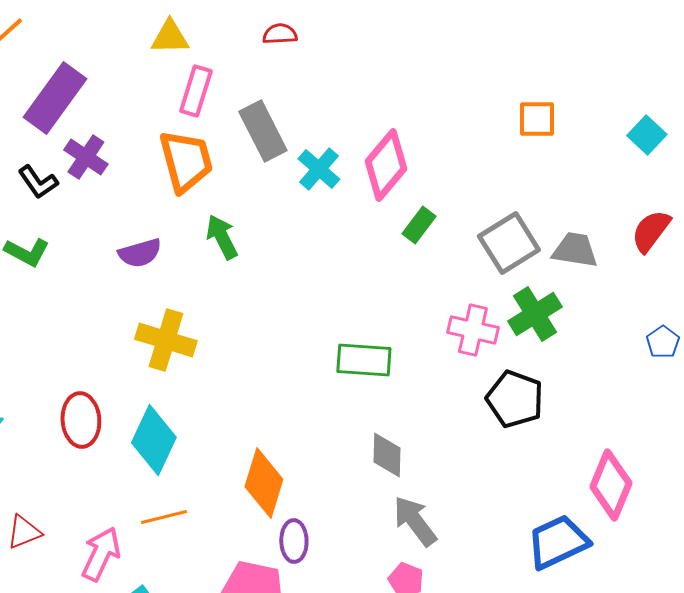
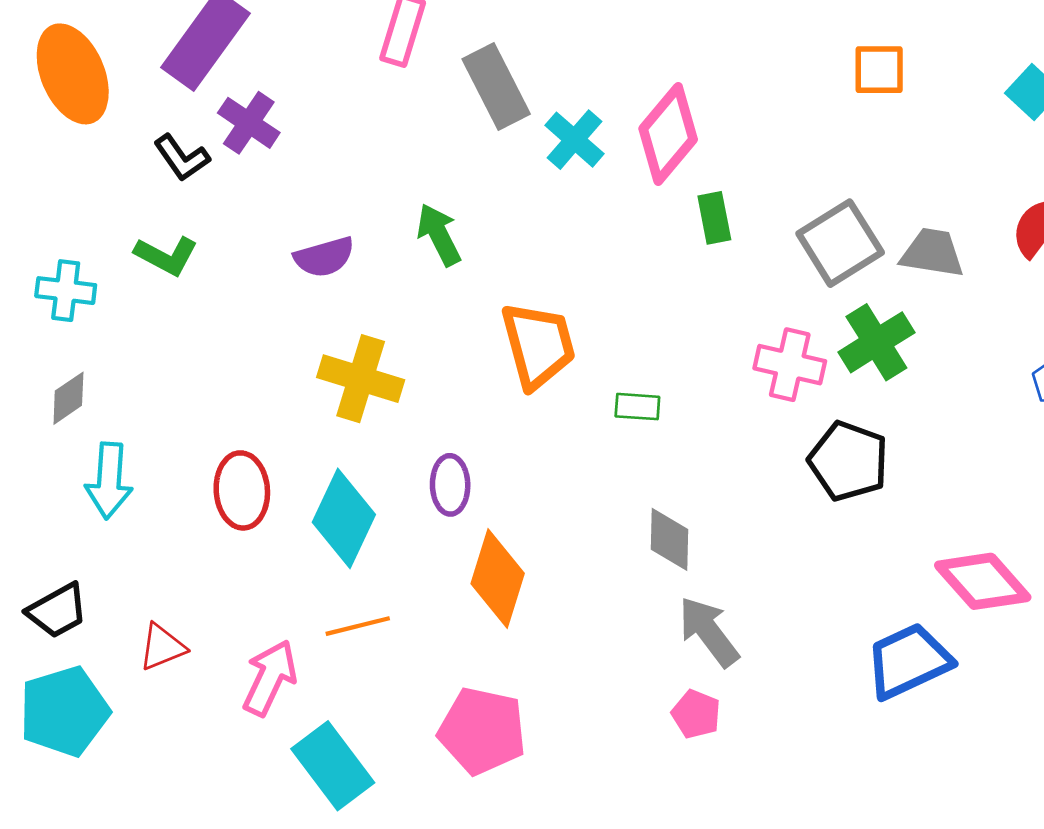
orange trapezoid: (186, 161) -> (538, 345), moved
green rectangle: (419, 225) -> (714, 218), turned -48
green rectangle: (364, 360) -> (637, 407), size x0.6
pink diamond: (611, 485) -> (983, 581), turned -64
purple ellipse: (294, 541) -> (450, 485), moved

